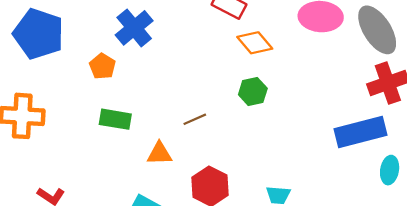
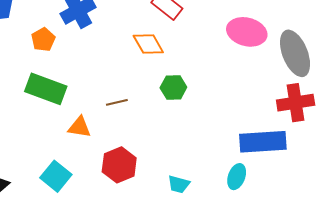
orange diamond: (255, 43) -> (148, 44), moved
green rectangle: (115, 119) -> (46, 89), size x1.4
cyan ellipse: (390, 170) -> (237, 177), moved

